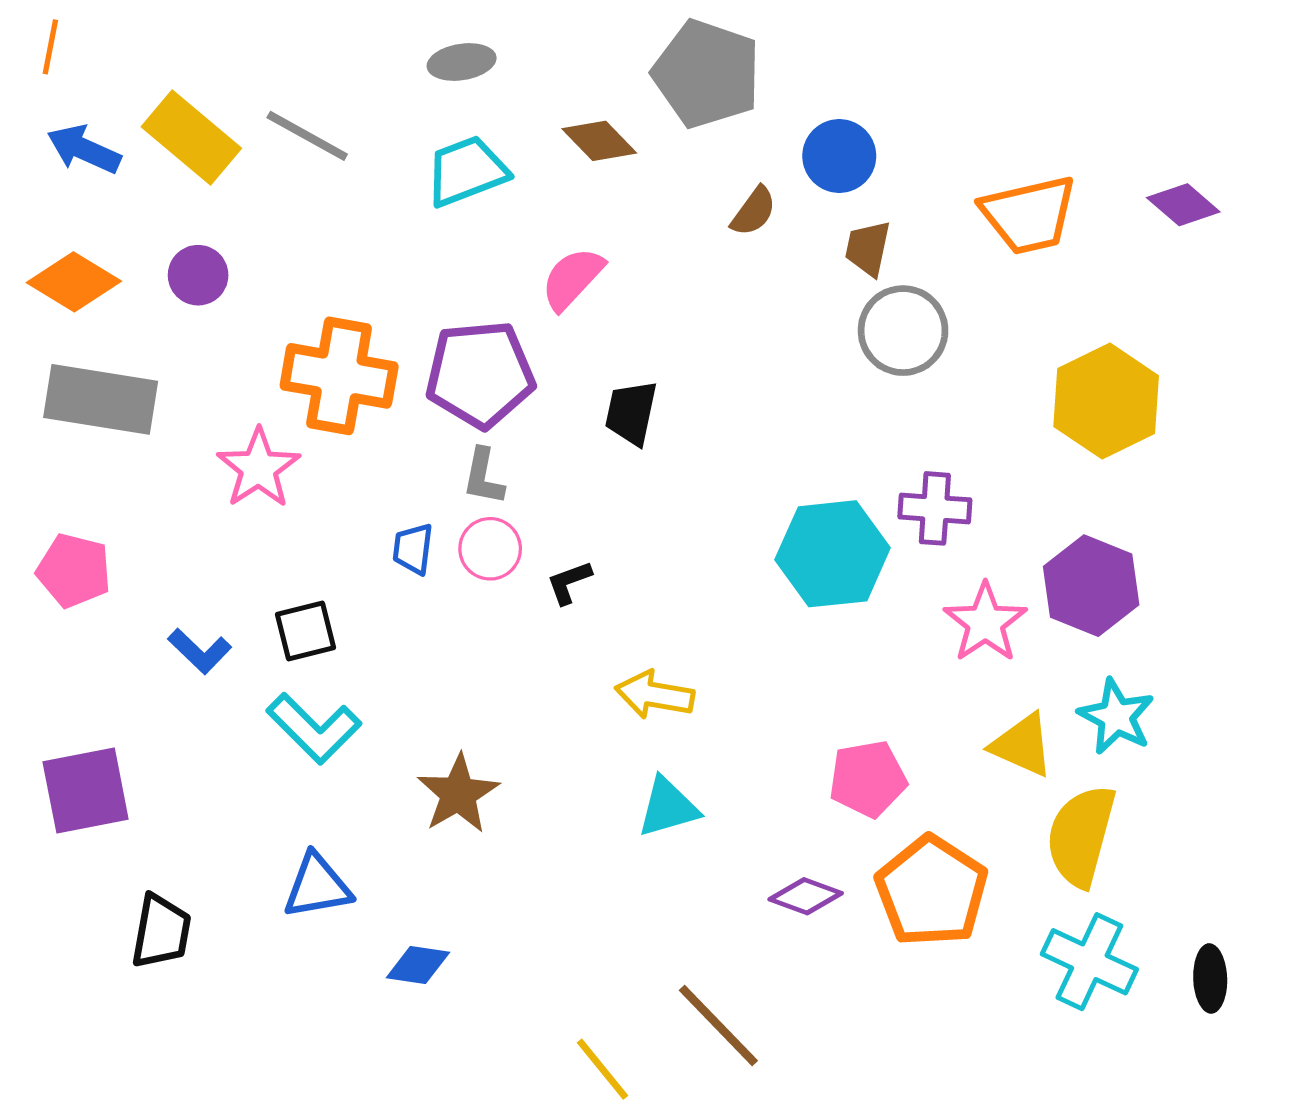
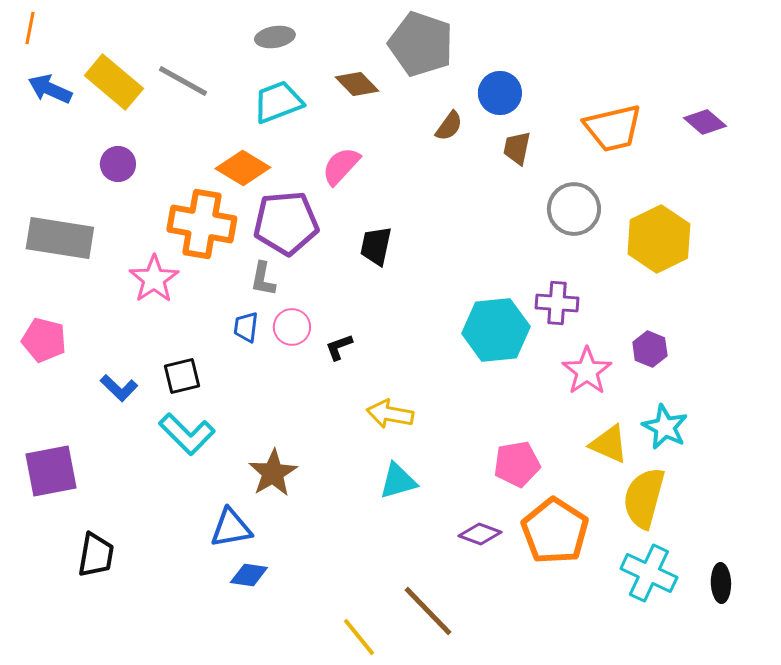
orange diamond: (74, 282) -> (243, 168), moved
gray circle: (903, 331) -> (574, 209), moved
gray L-shape: (483, 477) -> (263, 279), moved
purple hexagon: (1091, 586) -> (650, 349), size x0.6
blue triangle: (317, 886) -> (231, 528), moved

